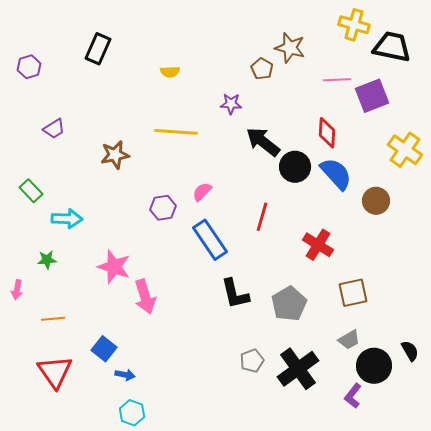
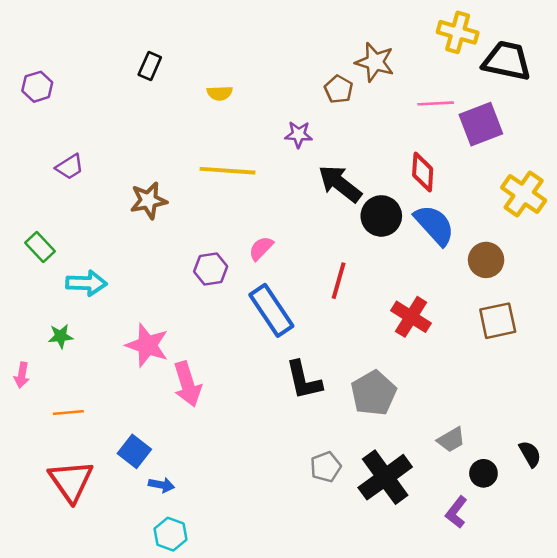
black rectangle: (98, 49) -> (150, 66), moved, size x0.7
brown square: (353, 293) -> (498, 321), moved
black circle: (374, 366) -> (483, 473), size x0.6

